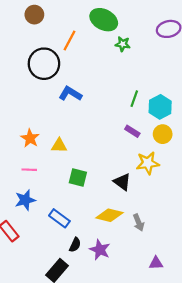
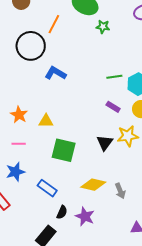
green line: (134, 99) -> (114, 77), turned 63
green square: (78, 178) -> (64, 150), size x1.4
black triangle: (122, 182) -> (105, 143), moved, turned 30

